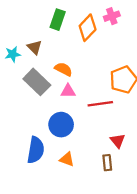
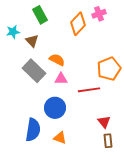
green rectangle: (58, 20) -> (40, 15), moved, turned -48
cyan star: (13, 54) -> (13, 32), moved
brown rectangle: (107, 163) -> (108, 141), moved

